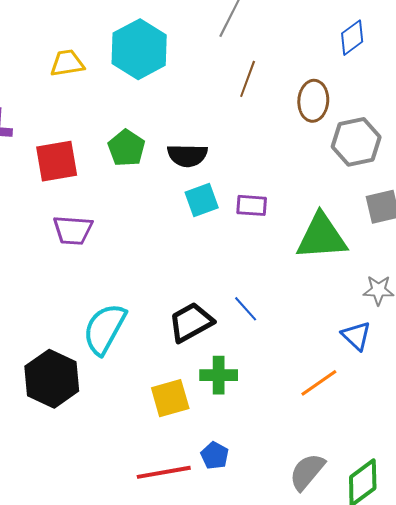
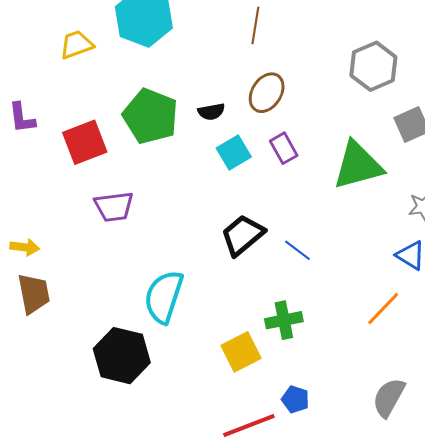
brown ellipse: (313, 101) -> (267, 93), moved, turned 39
green pentagon: (126, 148) -> (150, 116), size x1.5
black semicircle: (187, 155) -> (211, 112), size x0.7
purple rectangle: (252, 205) -> (284, 148), turned 68
black trapezoid: (191, 322) -> (243, 235), moved

